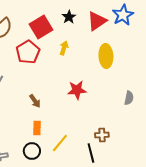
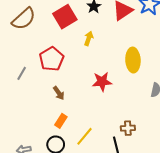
red pentagon: (28, 52) -> (52, 59), moved
yellow ellipse: (106, 56) -> (133, 60), moved
orange rectangle: (37, 128) -> (61, 121), turned 32

